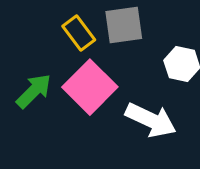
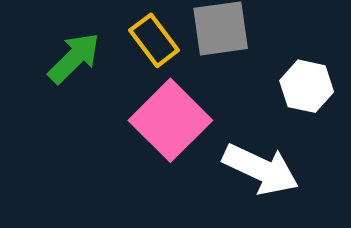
green arrow: (34, 91) -> (74, 58), moved

